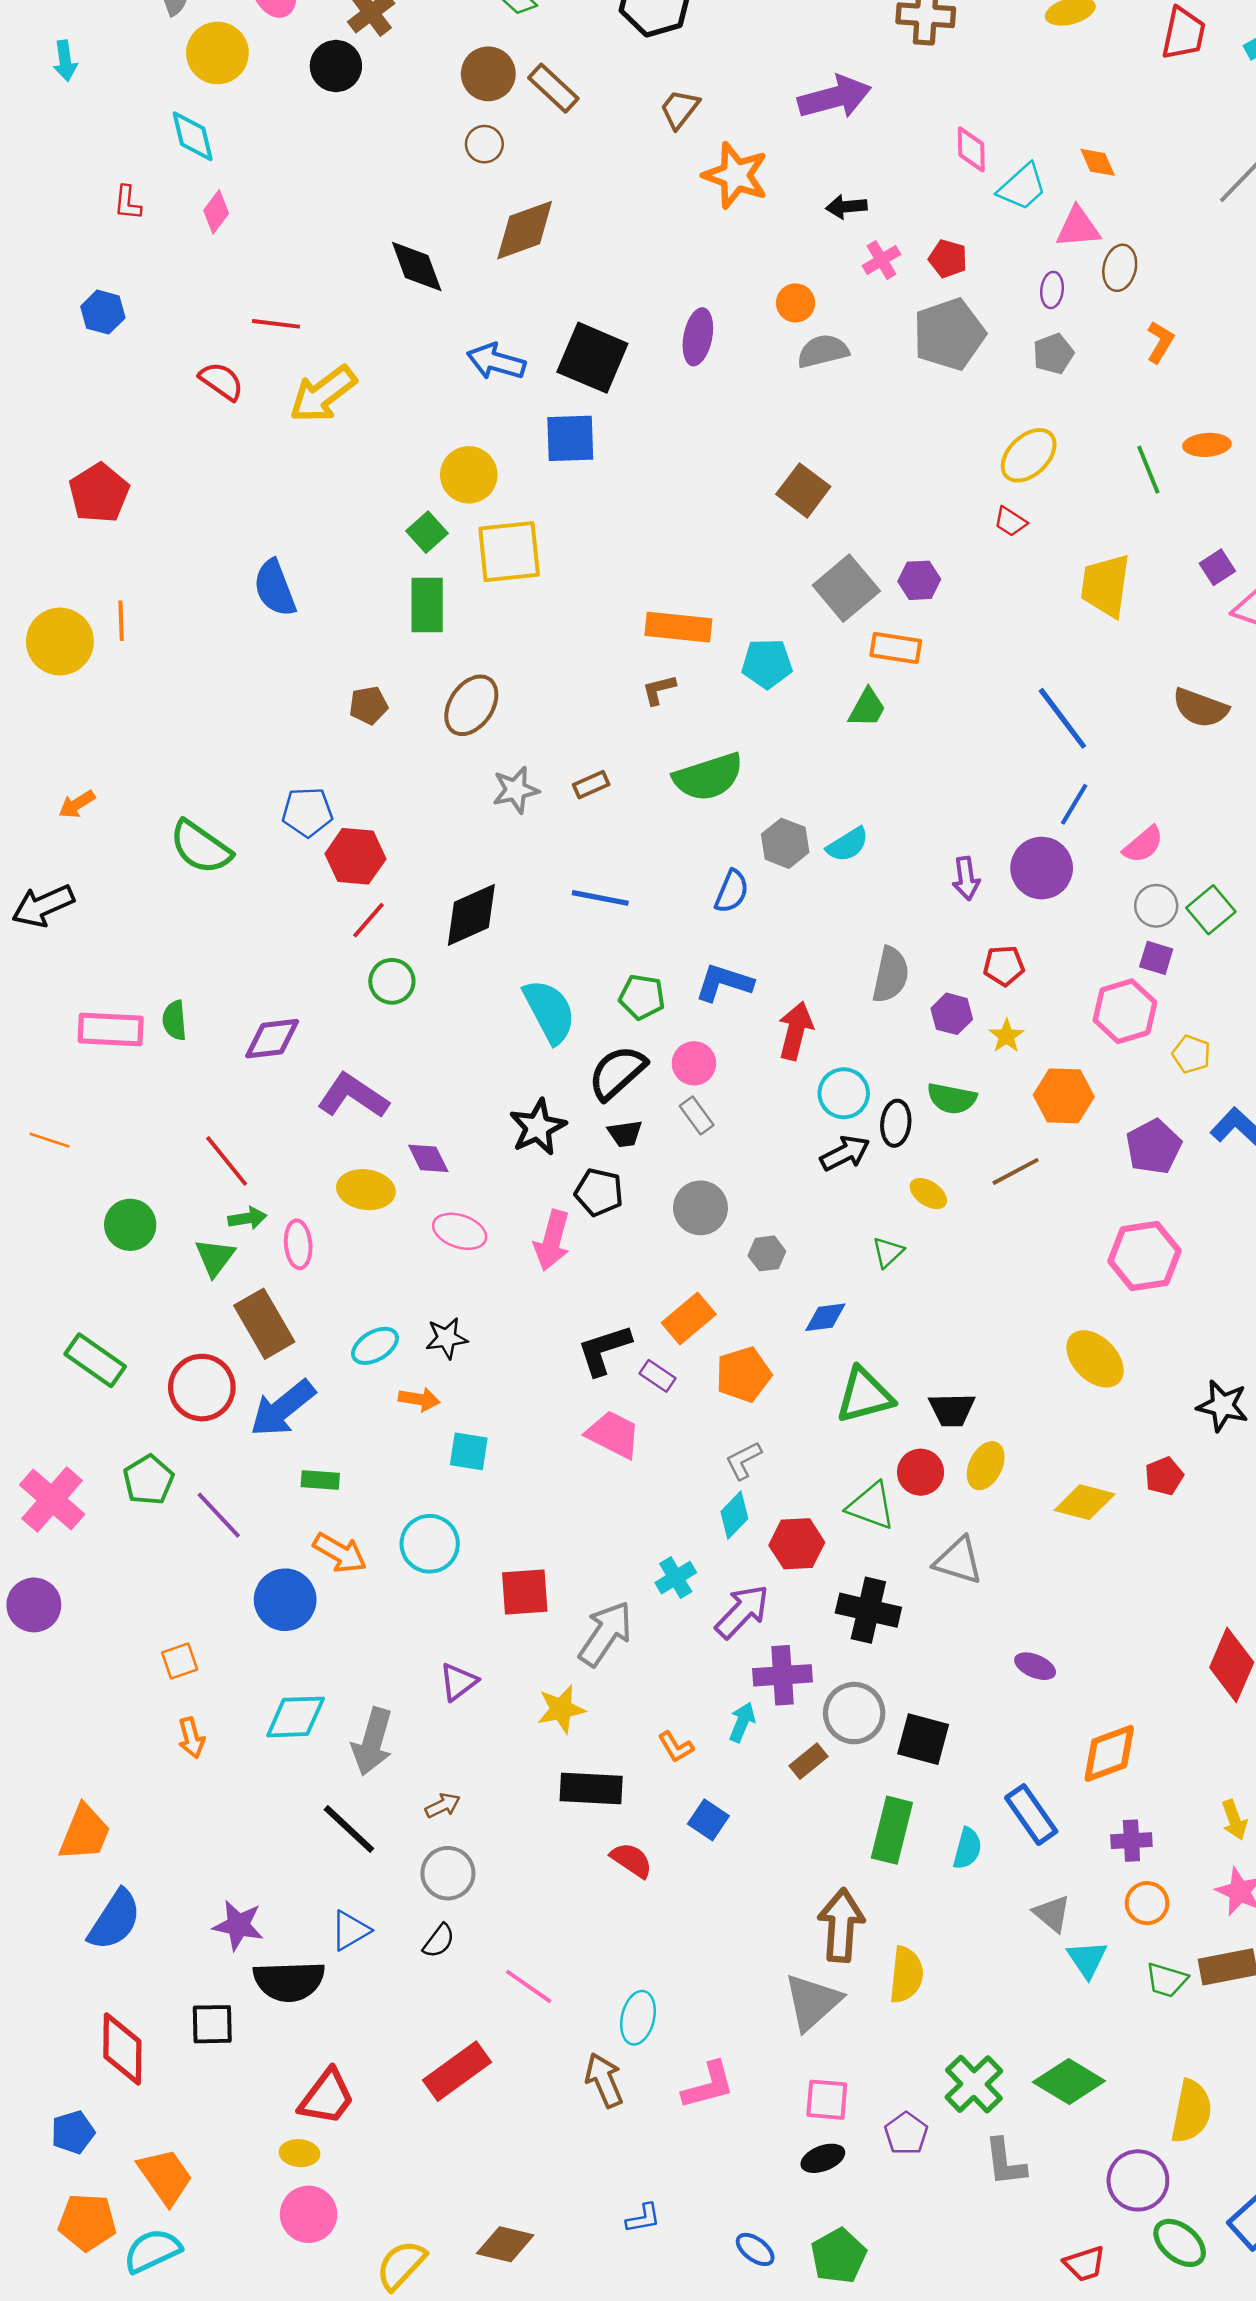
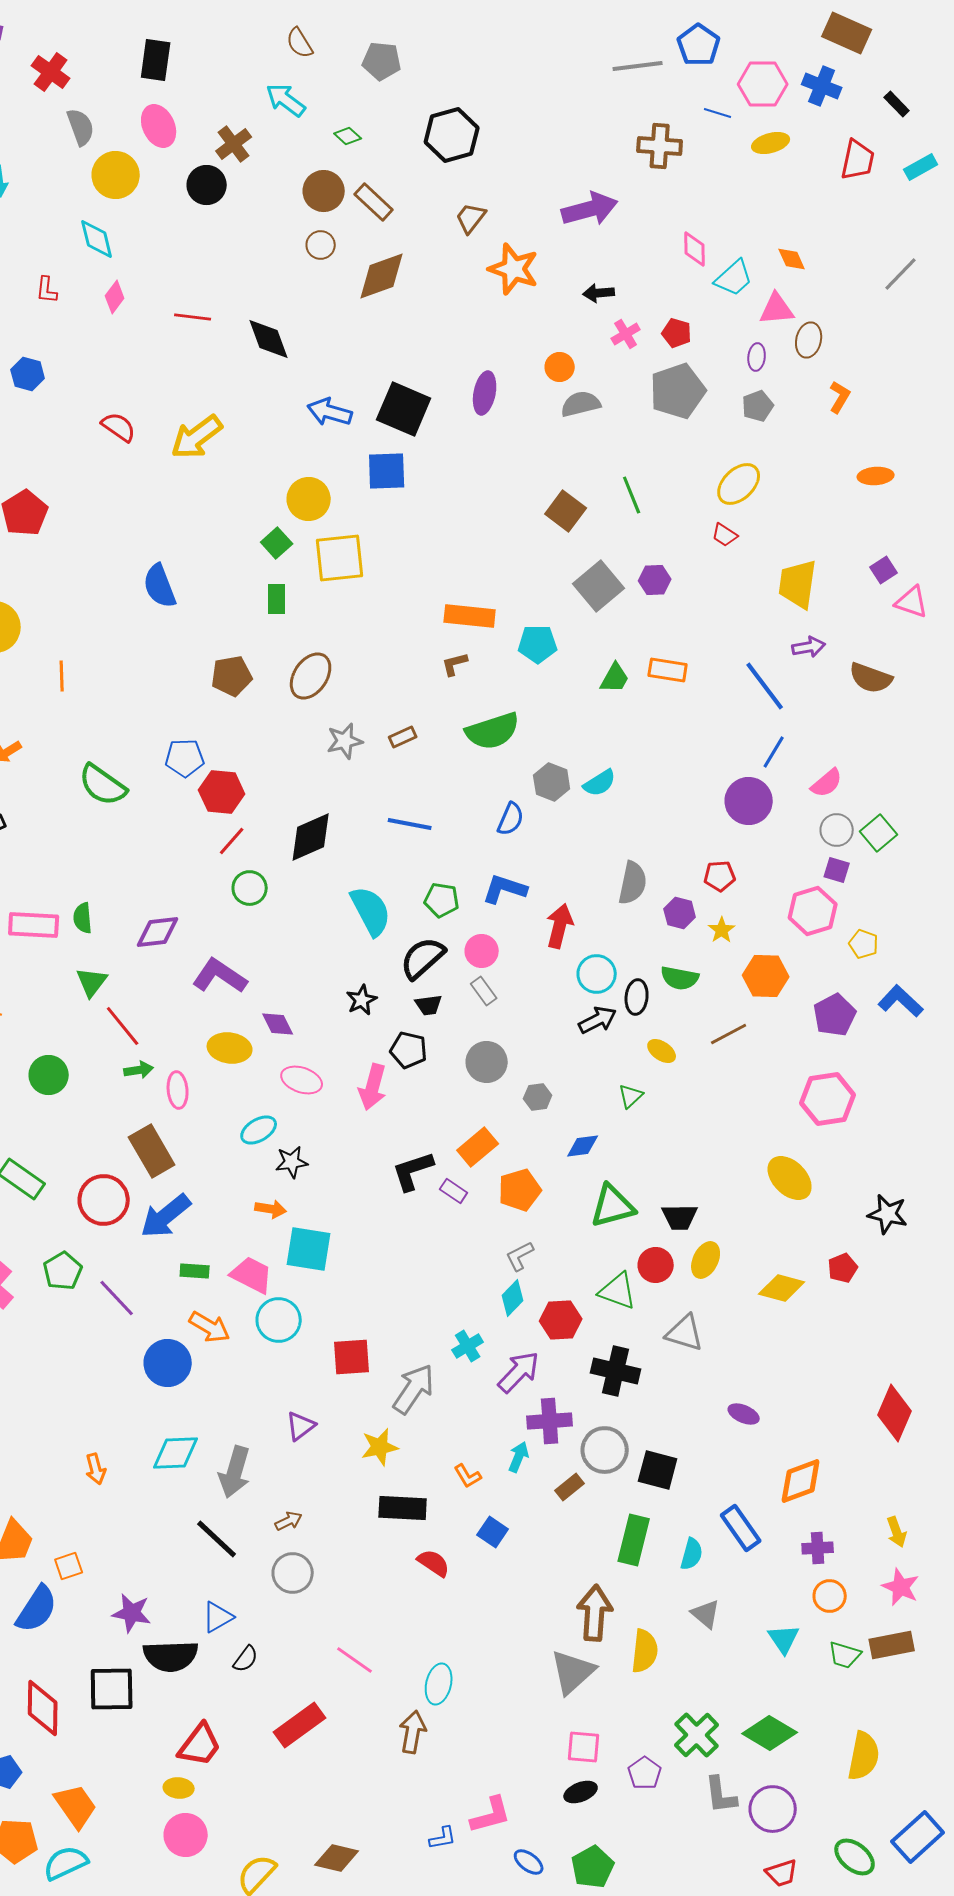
brown diamond: (525, 230) -> (382, 276), moved
red line: (276, 324) -> (193, 317), moved
green line: (1148, 470) -> (632, 495), moved
green rectangle: (427, 605) -> (277, 599), size x0.7
orange line: (121, 621) -> (62, 676), moved
orange rectangle: (896, 648) -> (668, 670), moved
brown pentagon: (368, 705) -> (232, 676), size x1.4
purple arrow: (966, 878) -> (809, 647), moved, turned -92
black star: (538, 1127) -> (362, 1000), size x0.7
green triangle: (215, 1257) -> (92, 982), moved
cyan ellipse: (375, 1346) -> (259, 1130), moved
pink trapezoid: (613, 1434) -> (252, 1275), moved
cyan square: (469, 1451) -> (309, 1249), size x1.5
orange square: (180, 1661) -> (69, 1566), moved
gray triangle: (1052, 1914) -> (706, 1614), moved
black semicircle: (439, 1941) -> (246, 1659), moved
black square: (212, 2024) -> (112, 1689), size x1.4
brown arrow: (604, 2080) -> (413, 1732), turned 33
pink L-shape: (708, 2085) -> (491, 1815), moved
purple circle: (1138, 2180) -> (773, 1809), moved

